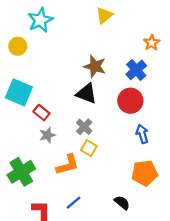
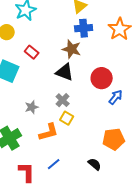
orange star: (152, 43) -> (120, 29), size x1.6
blue cross: (136, 70) -> (84, 28), moved, turned 36
red rectangle: (41, 113) -> (32, 52), moved
blue arrow: (142, 134) -> (116, 97), moved, turned 56

